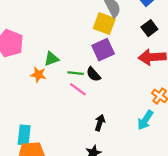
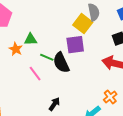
black semicircle: (93, 74) -> (61, 63), size x1.5
pink line: (78, 89) -> (35, 74), moved

